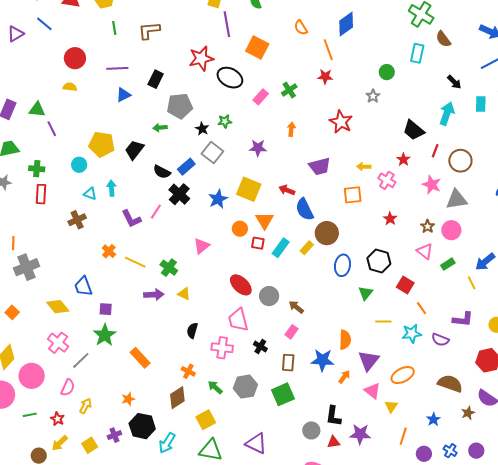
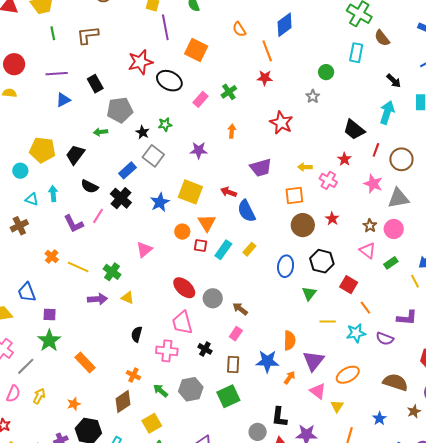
black rectangle: (156, 79) -> (95, 84), turned -54
black semicircle: (162, 172) -> (90, 186), moved
brown circle: (327, 233) -> (303, 225), moved
yellow arrow: (86, 406) -> (39, 396), moved

